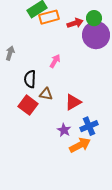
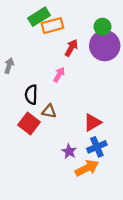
red arrow: (75, 23) -> (71, 48), moved, turned -42
red triangle: (73, 102) -> (92, 122), moved

